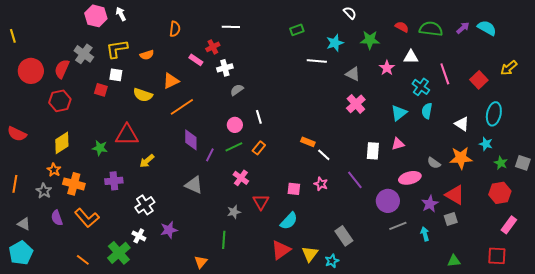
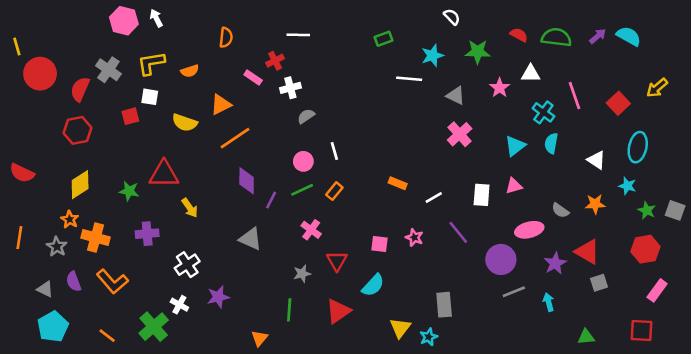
red circle: (31, 71) -> (40, 74), moved
red square: (101, 90) -> (130, 116), turned -32
white line: (324, 155) -> (434, 198), moved, turned -72
orange star: (461, 158) -> (595, 204), size x0.7
yellow arrow: (147, 161) -> (190, 208), turned -84
gray square: (451, 219) -> (599, 283), moved
gray triangle: (24, 224) -> (45, 289), moved
gray rectangle: (344, 236) -> (444, 305), turned 30
red triangle: (281, 250) -> (338, 311), moved
cyan pentagon: (21, 253) -> (53, 327), moved

